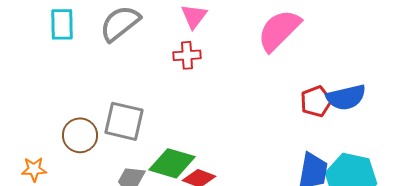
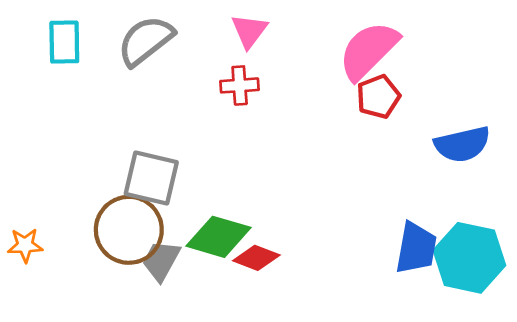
red pentagon: (316, 101) -> (378, 97), moved
brown circle: (80, 135) -> (129, 230), moved, size x1.4

